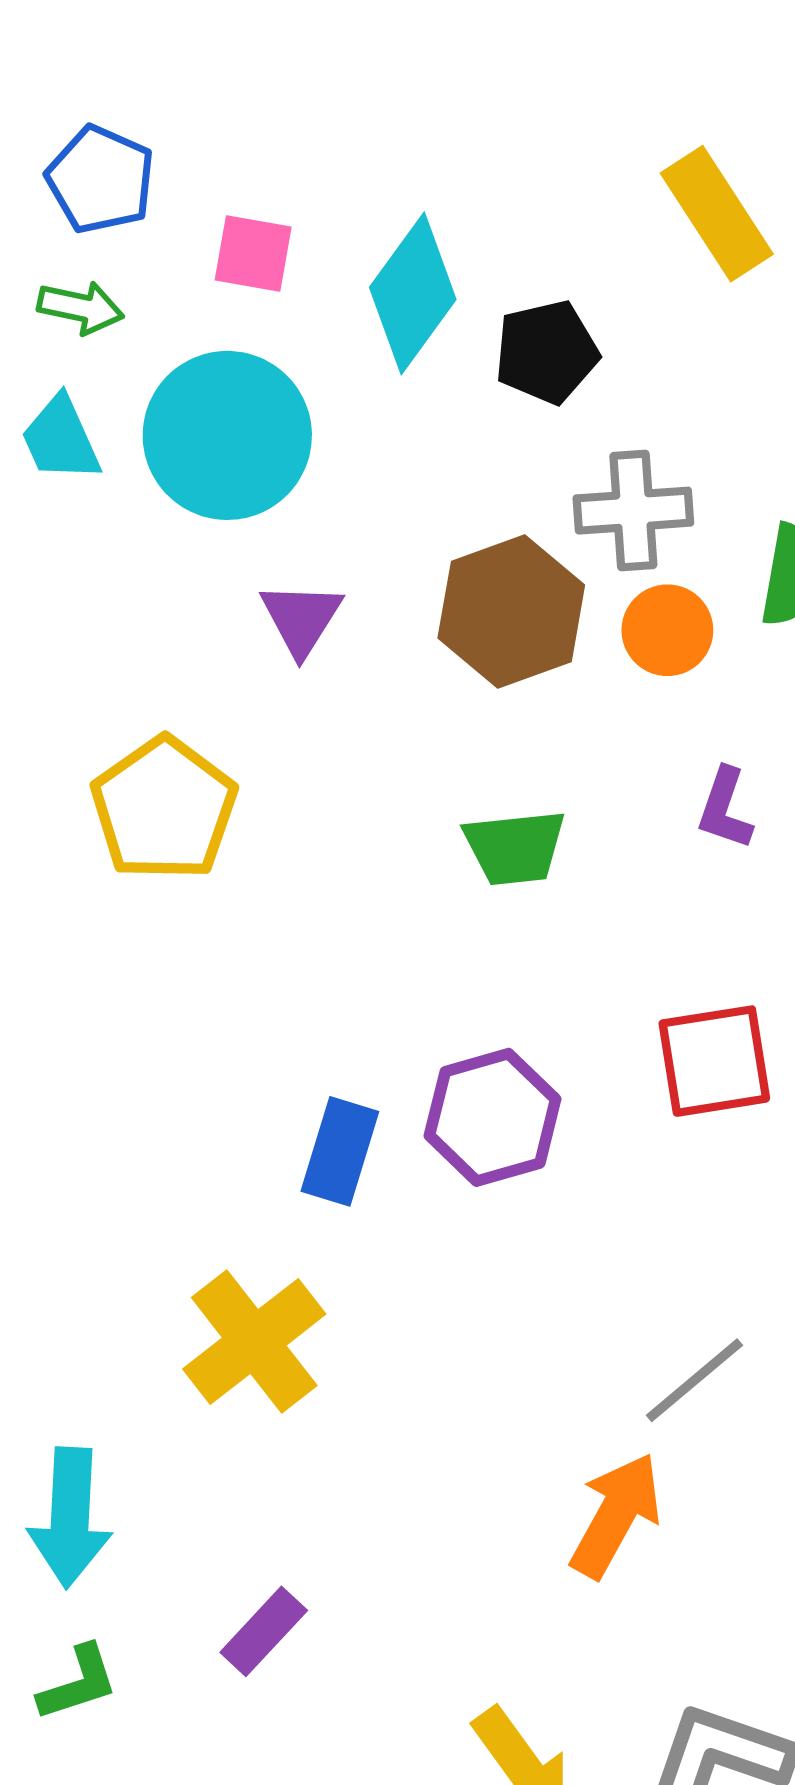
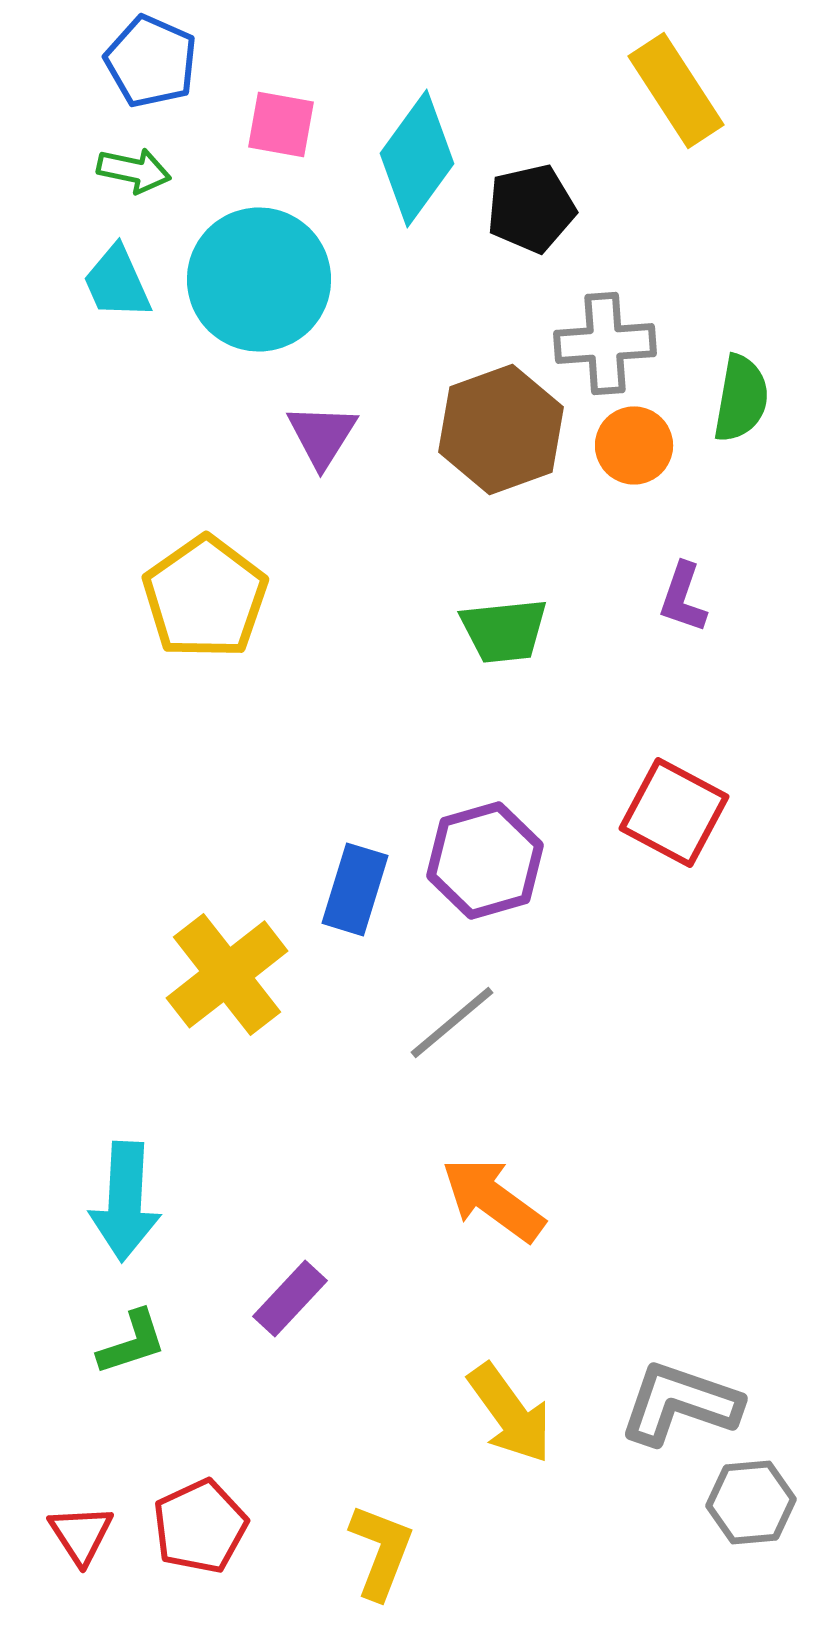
red square: (714, 1061) -> (674, 812), turned 37
yellow cross: (254, 1342) -> (227, 974), moved
gray line: (694, 1380) -> (452, 1022), moved
orange arrow: (616, 1515) -> (493, 1199), moved, turned -83

